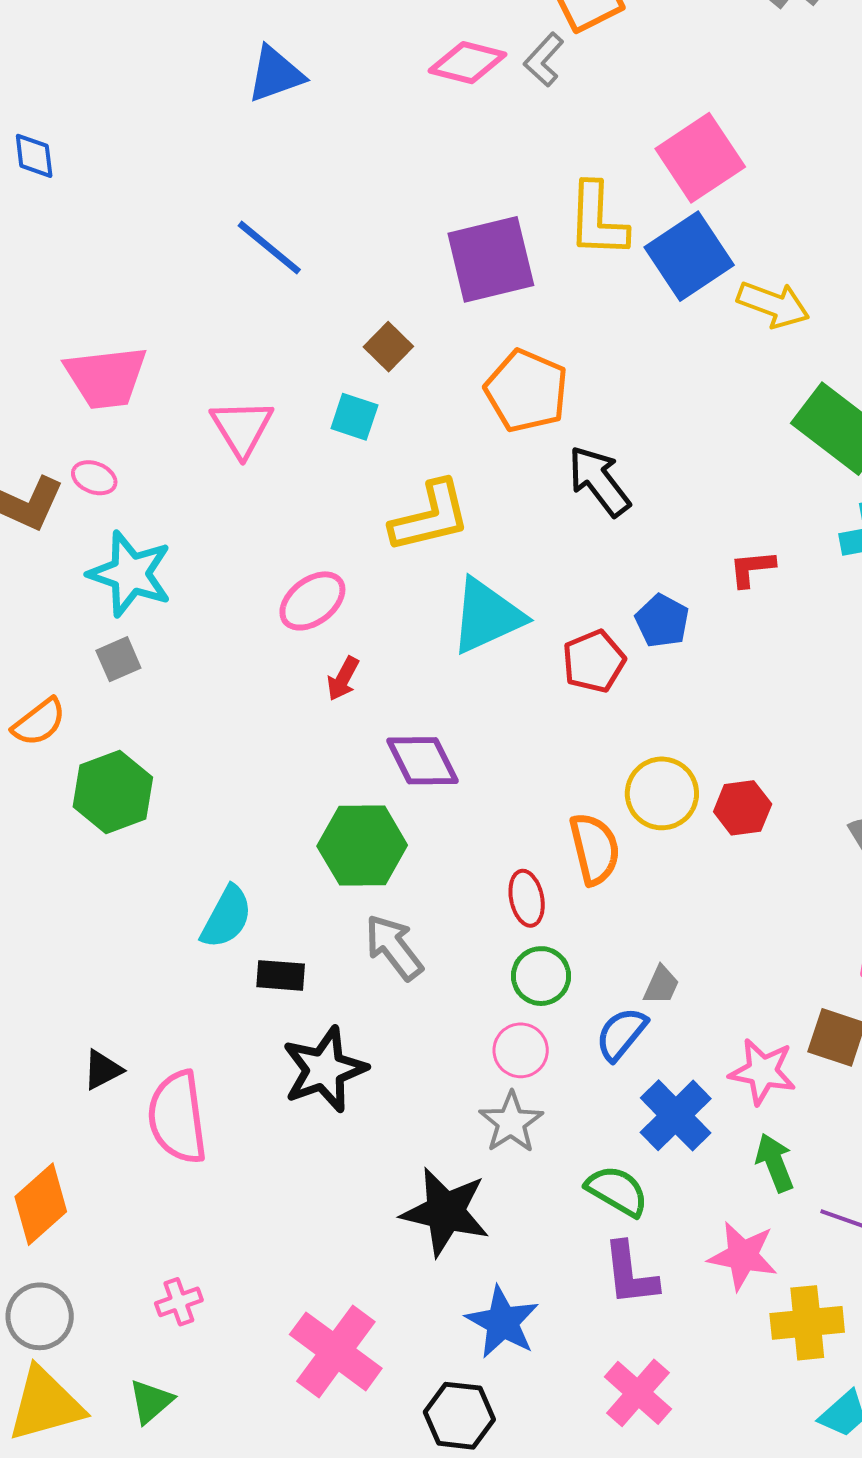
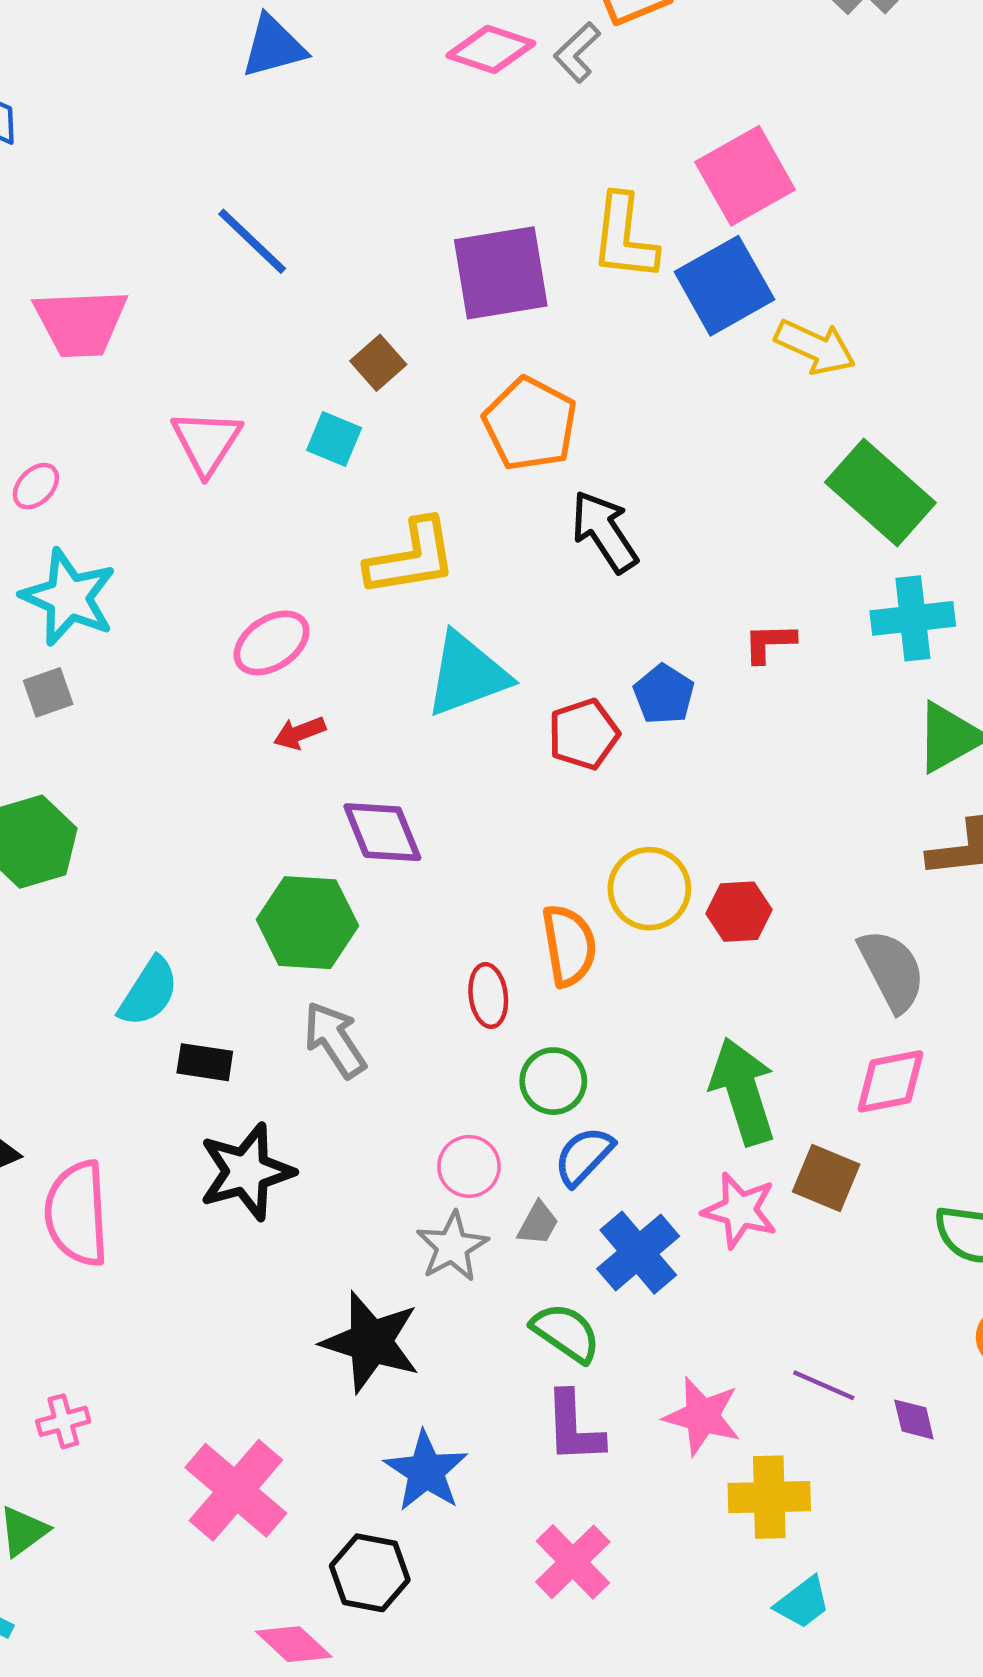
pink trapezoid: (106, 377) -> (81, 323), moved
pink ellipse: (94, 478) -> (36, 486), turned -72
red arrow: (343, 679) -> (300, 733), turned 36
green circle: (541, 976) -> (553, 1081), moved
gray trapezoid: (661, 985) -> (538, 1223), moved
green arrow: (775, 1163) -> (743, 1091), moved, size x1.6

